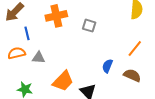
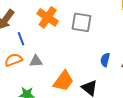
orange cross: (56, 16) -> (48, 17), turned -35
gray square: (89, 26) -> (82, 22), size x1.5

